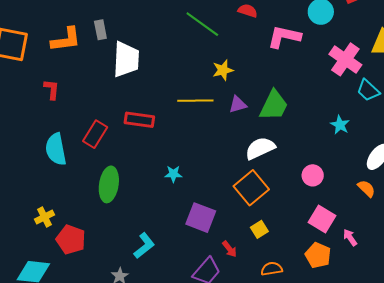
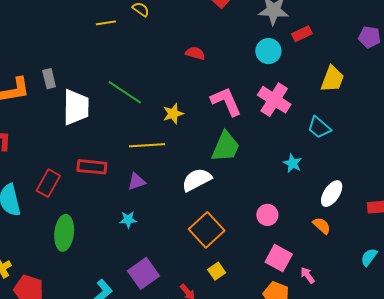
green line: (202, 24) -> (125, 92), moved
pink L-shape: (284, 37) -> (226, 101), moved, turned 56
pink cross: (345, 59) -> (274, 100), moved
purple triangle: (238, 104) -> (137, 182), moved
white semicircle: (260, 148) -> (197, 180), moved
purple square: (201, 218) -> (143, 273), moved, turned 36

